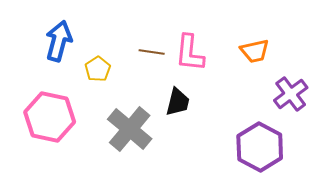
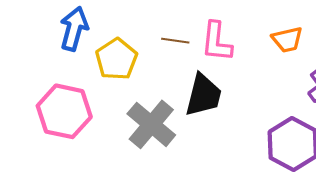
yellow pentagon: (98, 69) -> (116, 59), size x1.5
black trapezoid: (178, 102) -> (203, 95), size x1.4

